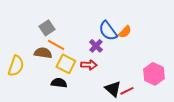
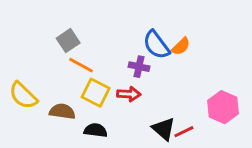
purple cross: (96, 46) -> (139, 67), turned -32
brown semicircle: (43, 53) -> (62, 111), moved
yellow semicircle: (16, 66) -> (23, 96), turned 115
black semicircle: (59, 83) -> (96, 130), moved

